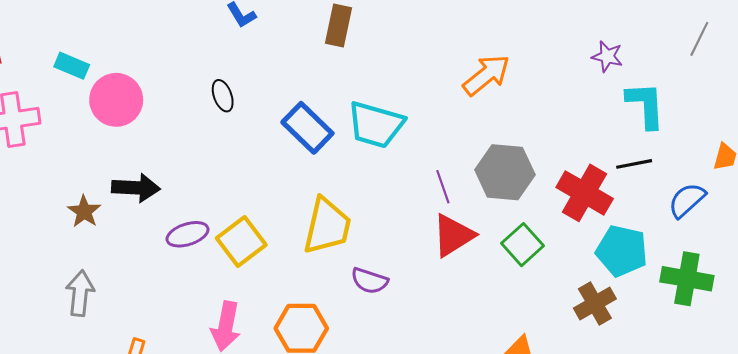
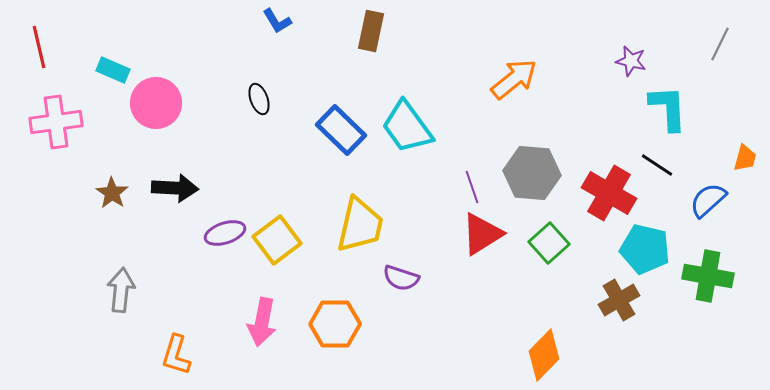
cyan trapezoid: (376, 125) -> (407, 127), turned 38
black line: (634, 164) -> (657, 165), turned 44
brown star: (84, 212) -> (112, 193), moved

